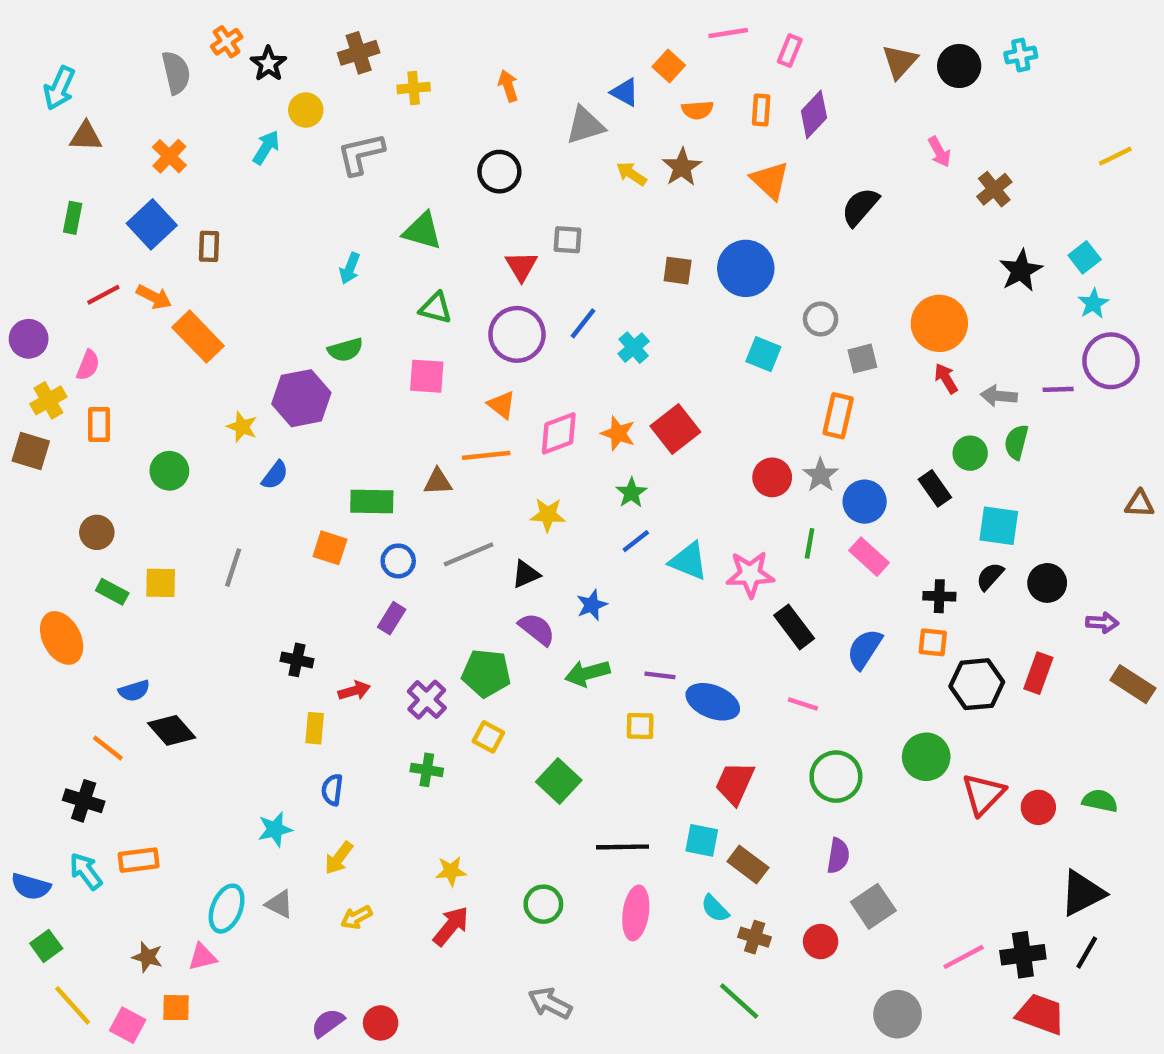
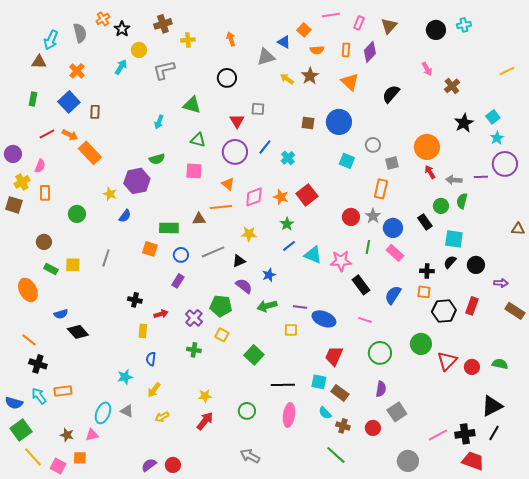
brown triangle: (900, 62) -> (389, 26), moved
cyan arrow: (59, 88) -> (51, 40), moved
orange line: (108, 748) -> (29, 340), moved
green square: (46, 946) -> (21, 430), size x1.5

